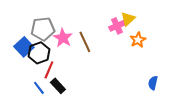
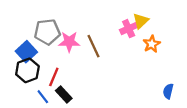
pink star: (63, 38) -> (69, 42), turned -30
black hexagon: (39, 53) -> (27, 70), moved

